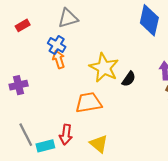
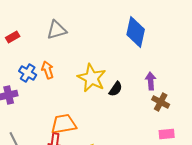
blue cross: (57, 45) -> (28, 73), moved
orange trapezoid: (89, 103) -> (64, 124), moved

